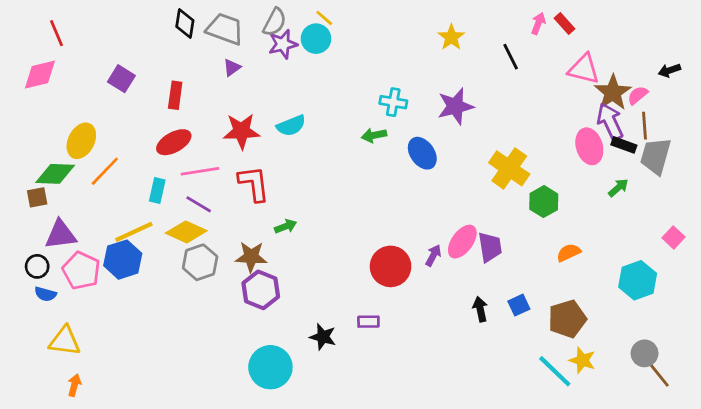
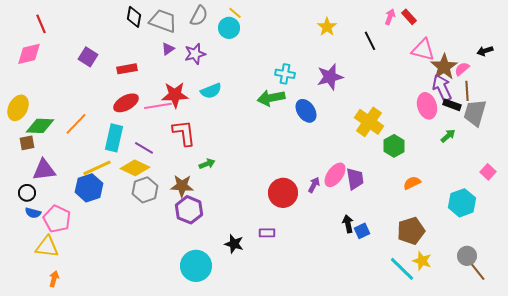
purple star: (283, 44) -> (195, 54), moved
red rectangle: (175, 95) -> (127, 69), turned 72
green arrow: (374, 135) -> (271, 98), size x1.5
yellow ellipse: (81, 141) -> (18, 108), moved
pink line: (200, 171) -> (158, 106), moved
cyan rectangle: (157, 190) -> (114, 138), size x1.5
pink pentagon: (81, 271) -> (57, 219), moved
blue square: (519, 305) -> (362, 231), moved

